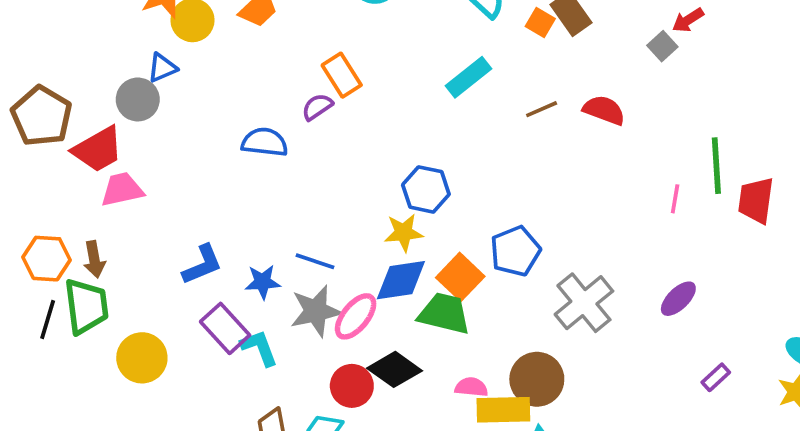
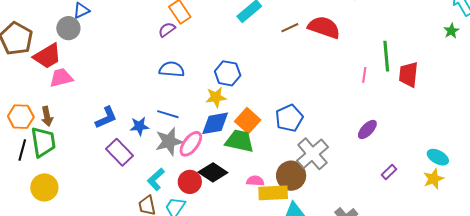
red semicircle: (604, 110) -> (324, 27), size x1.4
blue semicircle: (265, 142) -> (172, 69), moved
blue pentagon: (515, 251) -> (289, 118), moved
gray cross: (584, 303) -> (312, 154), moved
cyan L-shape: (259, 348) -> (156, 179), moved, turned -110
yellow circle: (142, 358) -> (44, 187), moved

